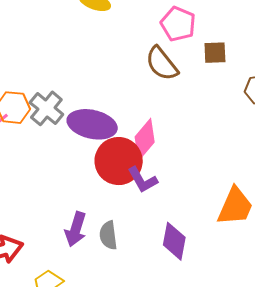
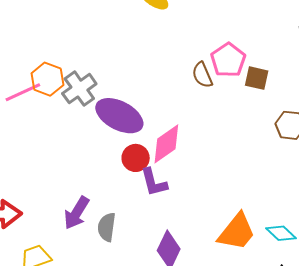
pink pentagon: (178, 24) -> (228, 60), moved
brown semicircle: (162, 64) -> (202, 75), size x0.7
red circle: (119, 161) -> (136, 158), size x0.6

